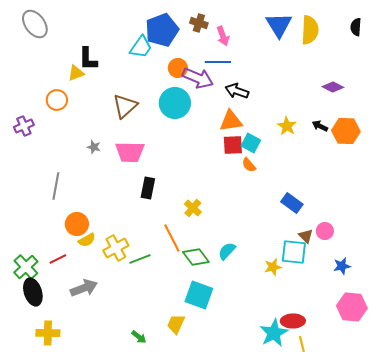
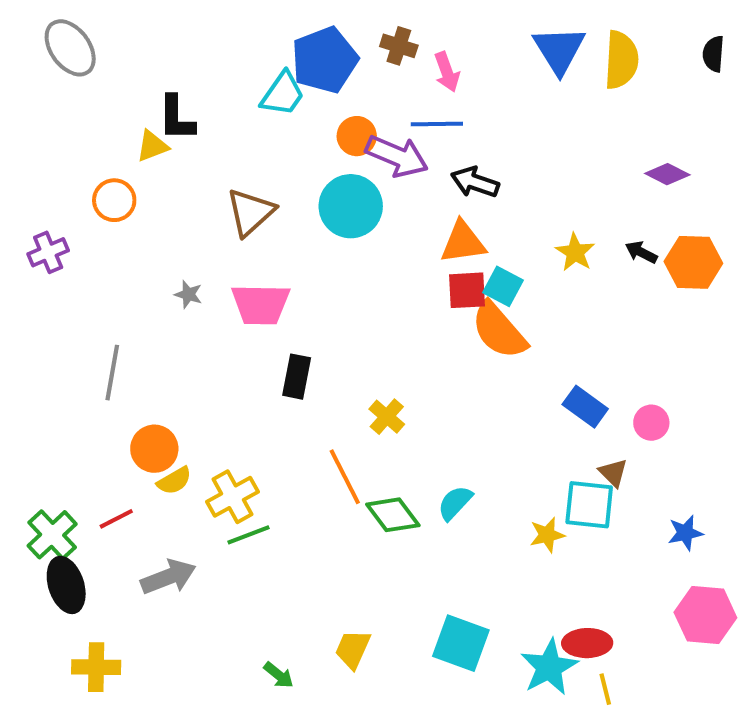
orange semicircle: (249, 165) -> (499, 330), size x2.0
pink circle: (325, 231) -> (651, 423), moved
green line: (140, 259) -> (249, 535), moved
cyan square: (199, 295) -> (461, 643), moved

